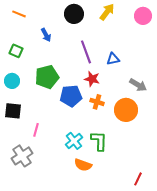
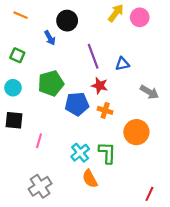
black circle: (74, 14) -> (67, 21), moved
pink circle: (143, 16) -> (140, 17), moved
orange circle: (126, 110) -> (136, 132), moved
gray cross: (22, 156) -> (40, 186), moved
orange semicircle: (83, 165) -> (90, 179), turned 42

